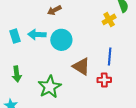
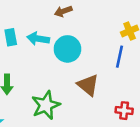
blue line: (110, 56) -> (119, 57), moved
red cross: (104, 80) -> (124, 111), moved

